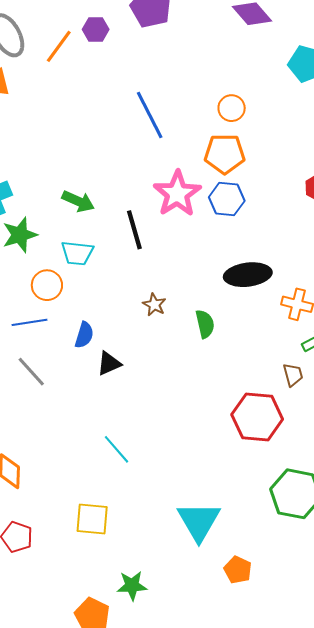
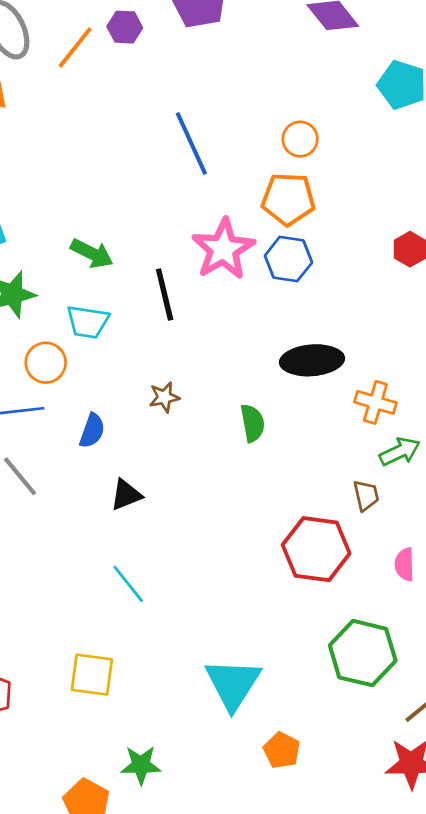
brown star: (154, 305) -> (164, 397), moved, turned 30
black triangle: (109, 363) -> (126, 495), moved

